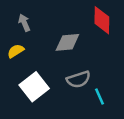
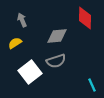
gray semicircle: (78, 79) -> (56, 61), moved
cyan line: (99, 97) -> (92, 85), moved

